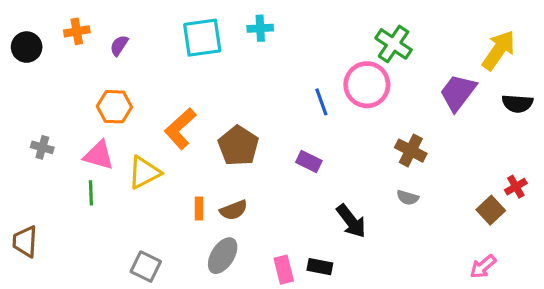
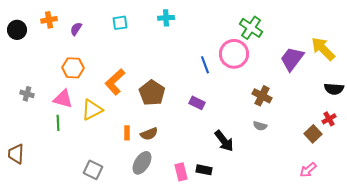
cyan square: (202, 38) -> (120, 23), moved, size x0.6
yellow arrow: (499, 50) -> (323, 49), moved, turned -80
black semicircle: (517, 103) -> (334, 89), moved

